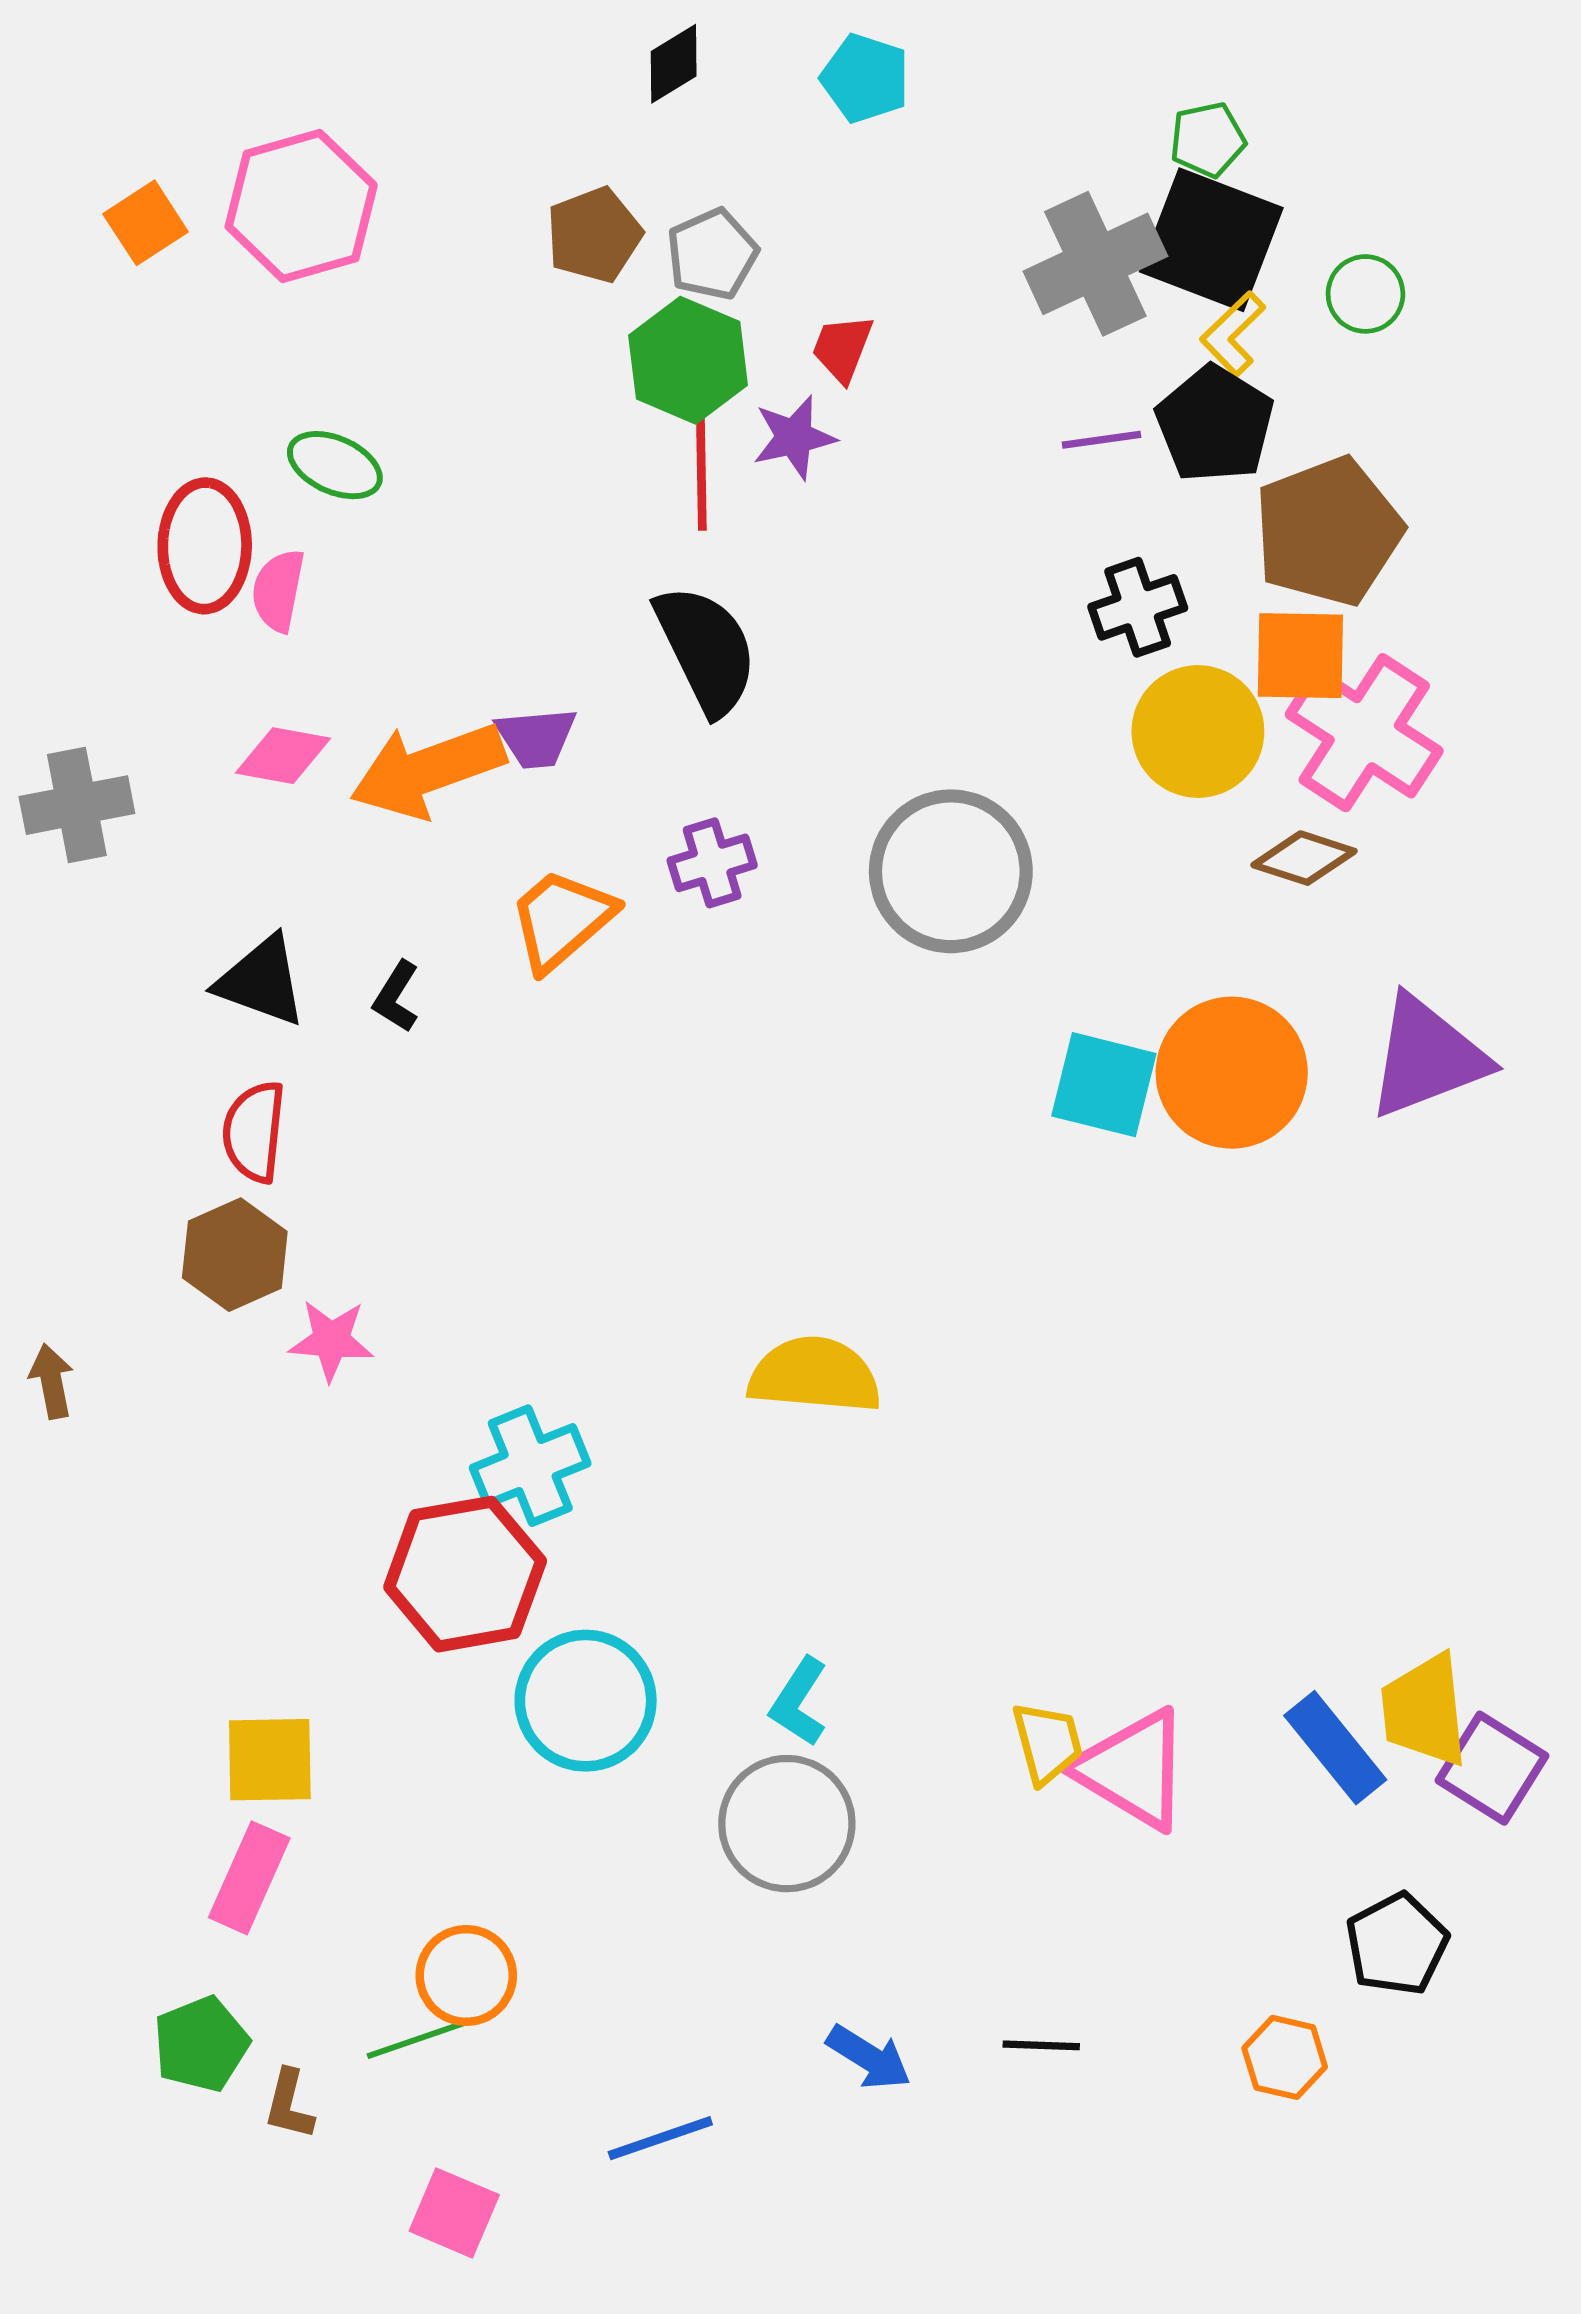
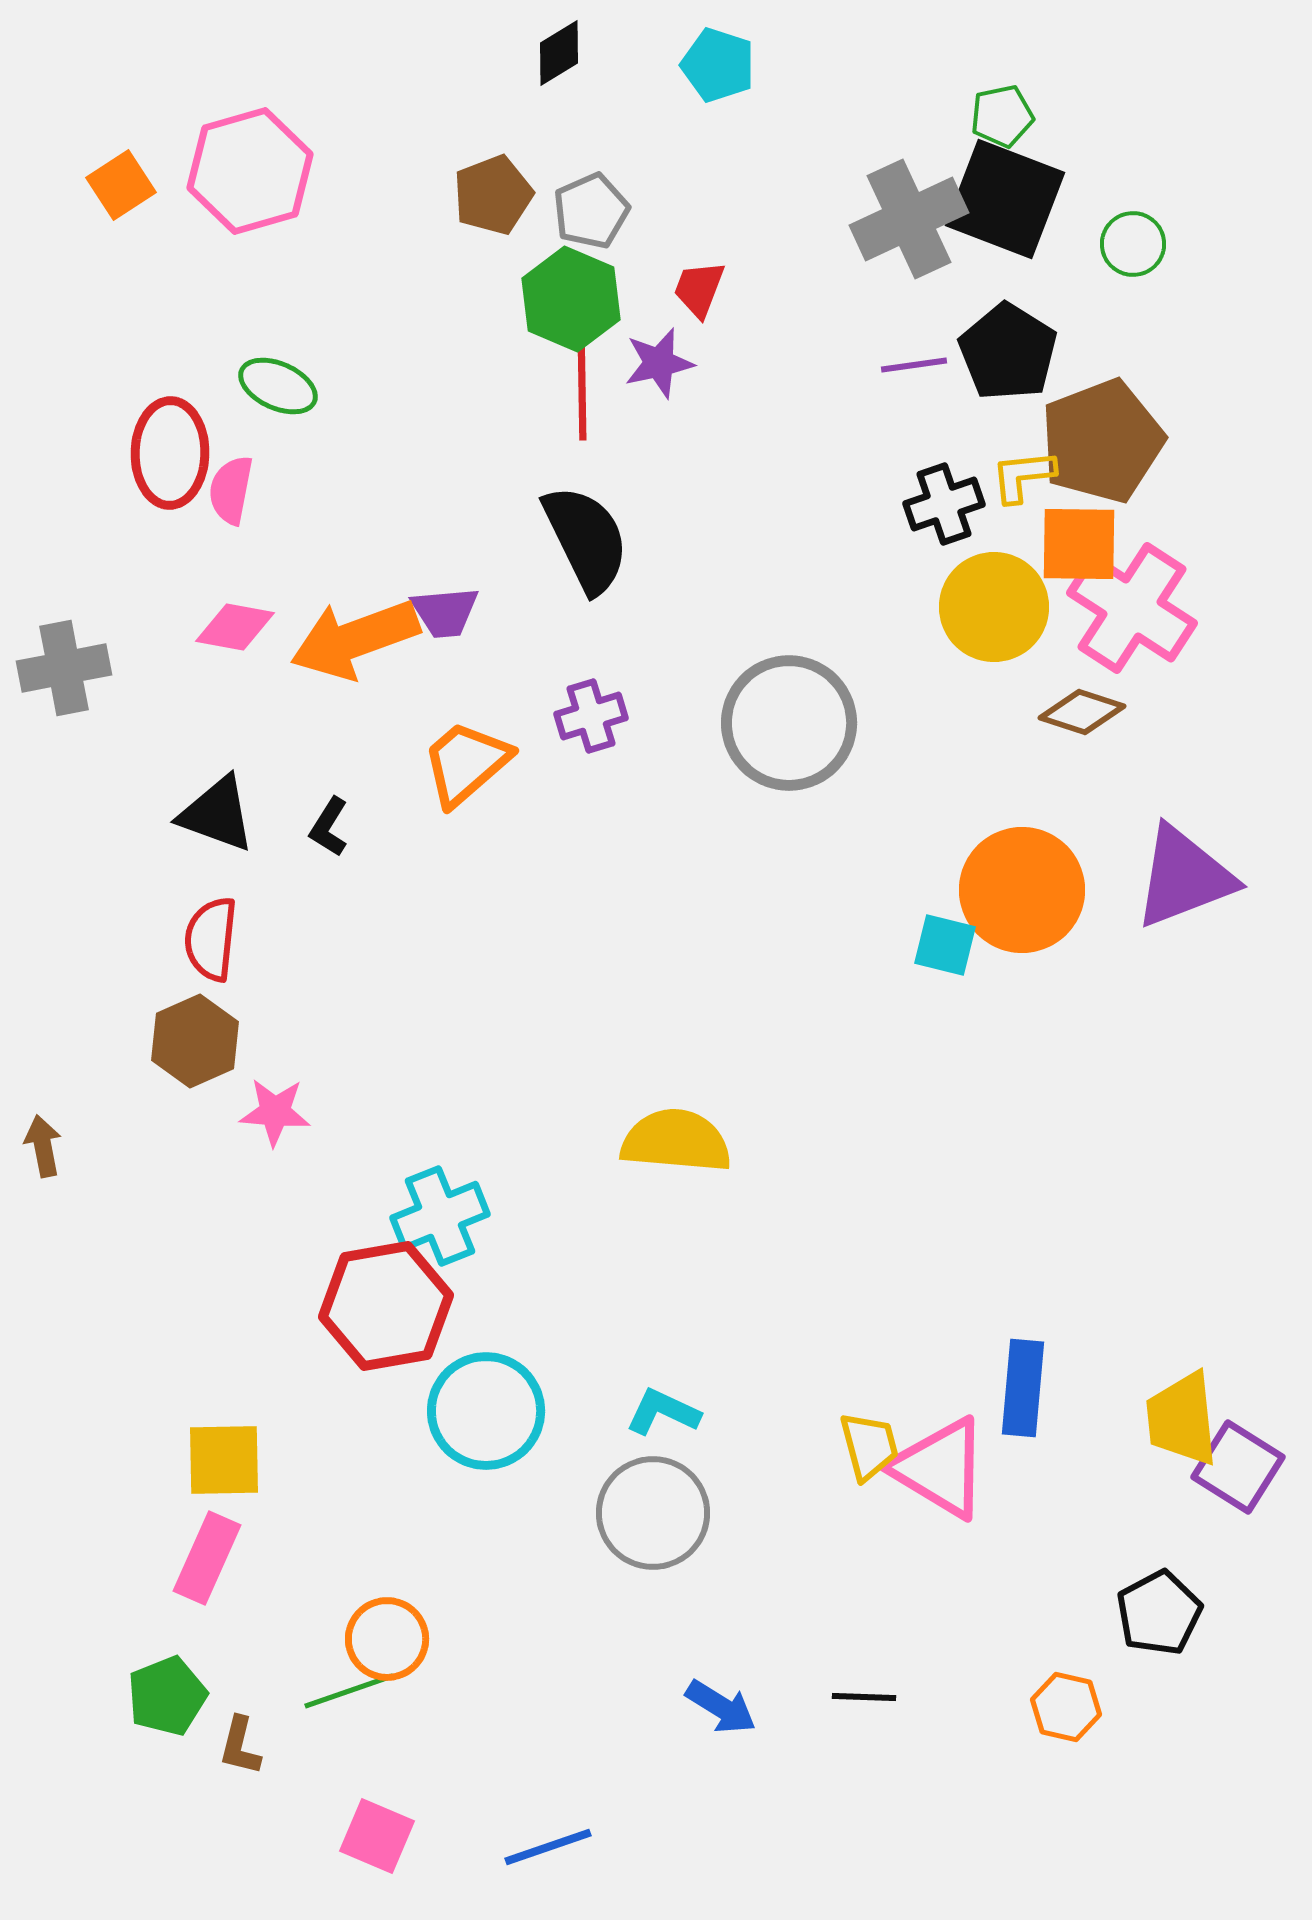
yellow L-shape: (1233, 334) -> (1023, 476), moved, turned 38
cyan square: (1104, 1085) -> (945, 945), moved, size x0.7
cyan L-shape: (799, 1702) -> (663, 1412), turned 82
blue rectangle: (1335, 1748) -> (1023, 1388), moved, turned 44
blue line: (660, 2138) -> (548, 1847), moved

